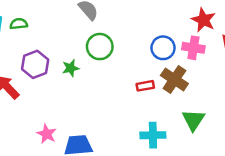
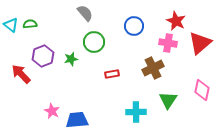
blue circle: (163, 48) -> (134, 26), moved
brown cross: (174, 79) -> (153, 68), turned 30
red rectangle: (145, 86) -> (112, 74), moved

